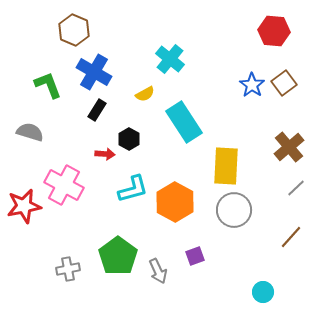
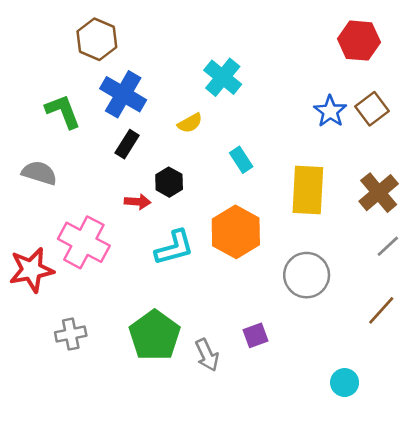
cyan rectangle: (184, 122) -> (241, 160), size x0.5
yellow rectangle: (226, 166) -> (308, 190), moved
orange hexagon: (175, 202) -> (236, 232), moved
gray cross: (68, 269) -> (71, 334), moved

